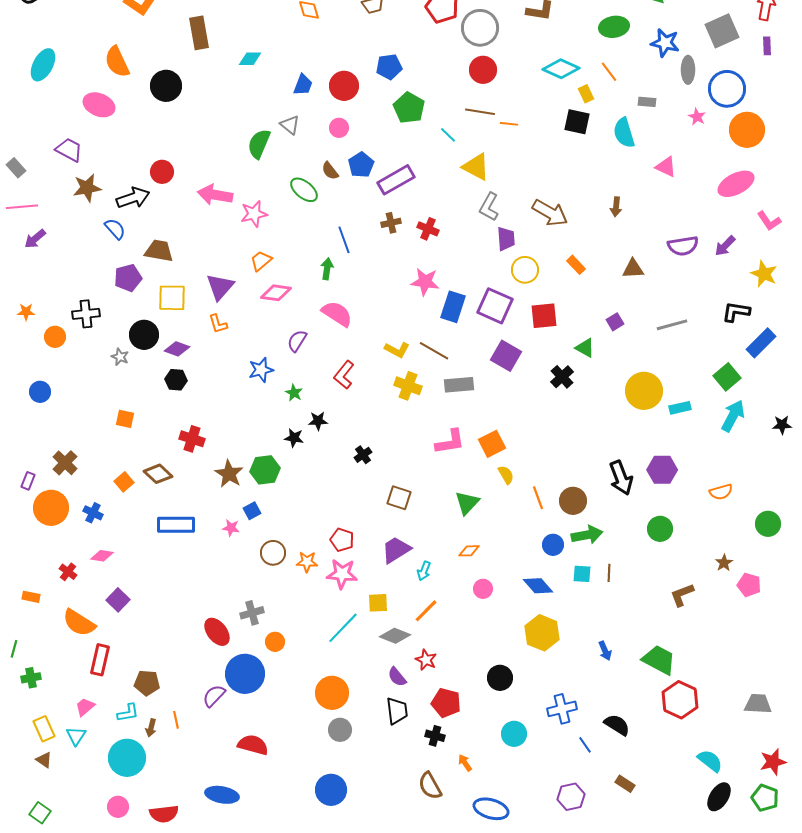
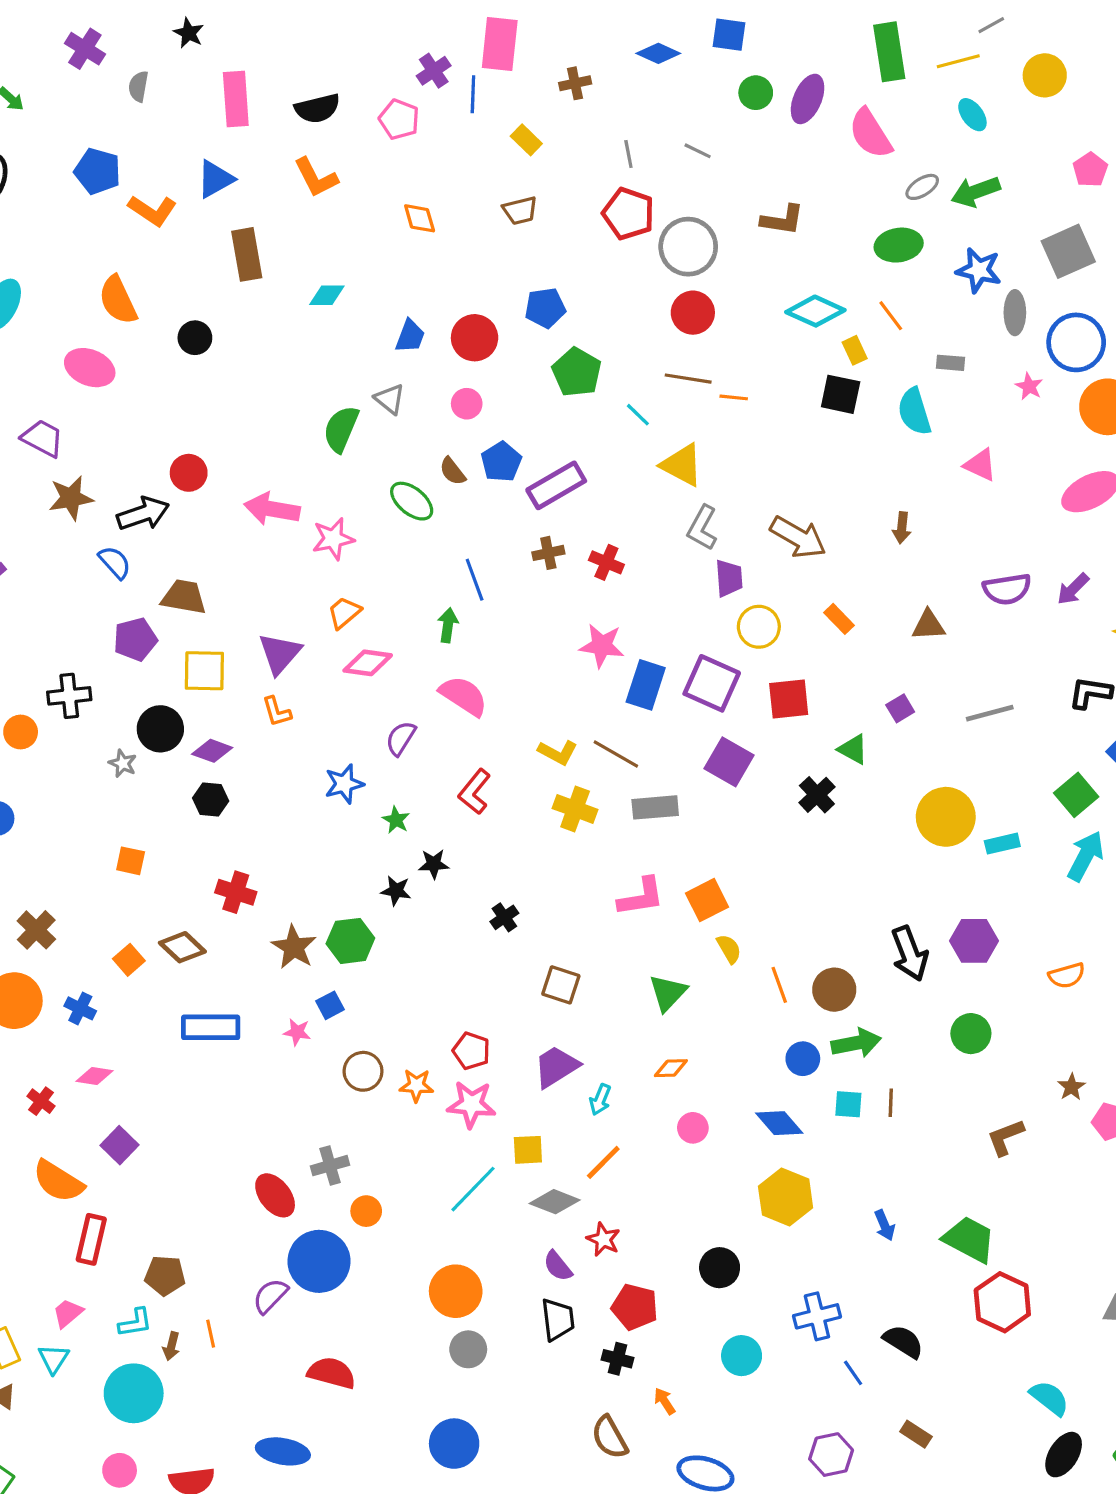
black circle: (166, 86) -> (195, 338), size x0.7

